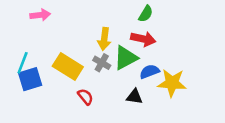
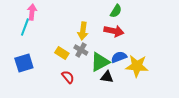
pink arrow: (40, 15) -> (32, 12), turned -77
green triangle: (126, 58) -> (100, 62), moved
cyan line: (23, 63) -> (25, 27), moved
yellow rectangle: (68, 67) -> (62, 53), moved, size x0.6

